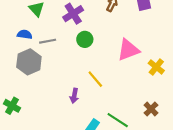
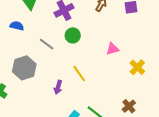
gray line: (48, 41) -> (47, 44), moved, turned 42
pink triangle: (128, 50) -> (113, 49), size x0.6
gray hexagon: (29, 62) -> (24, 68), moved

